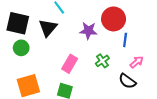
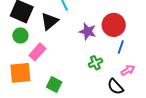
pink rectangle: (70, 64) -> (37, 52), moved

